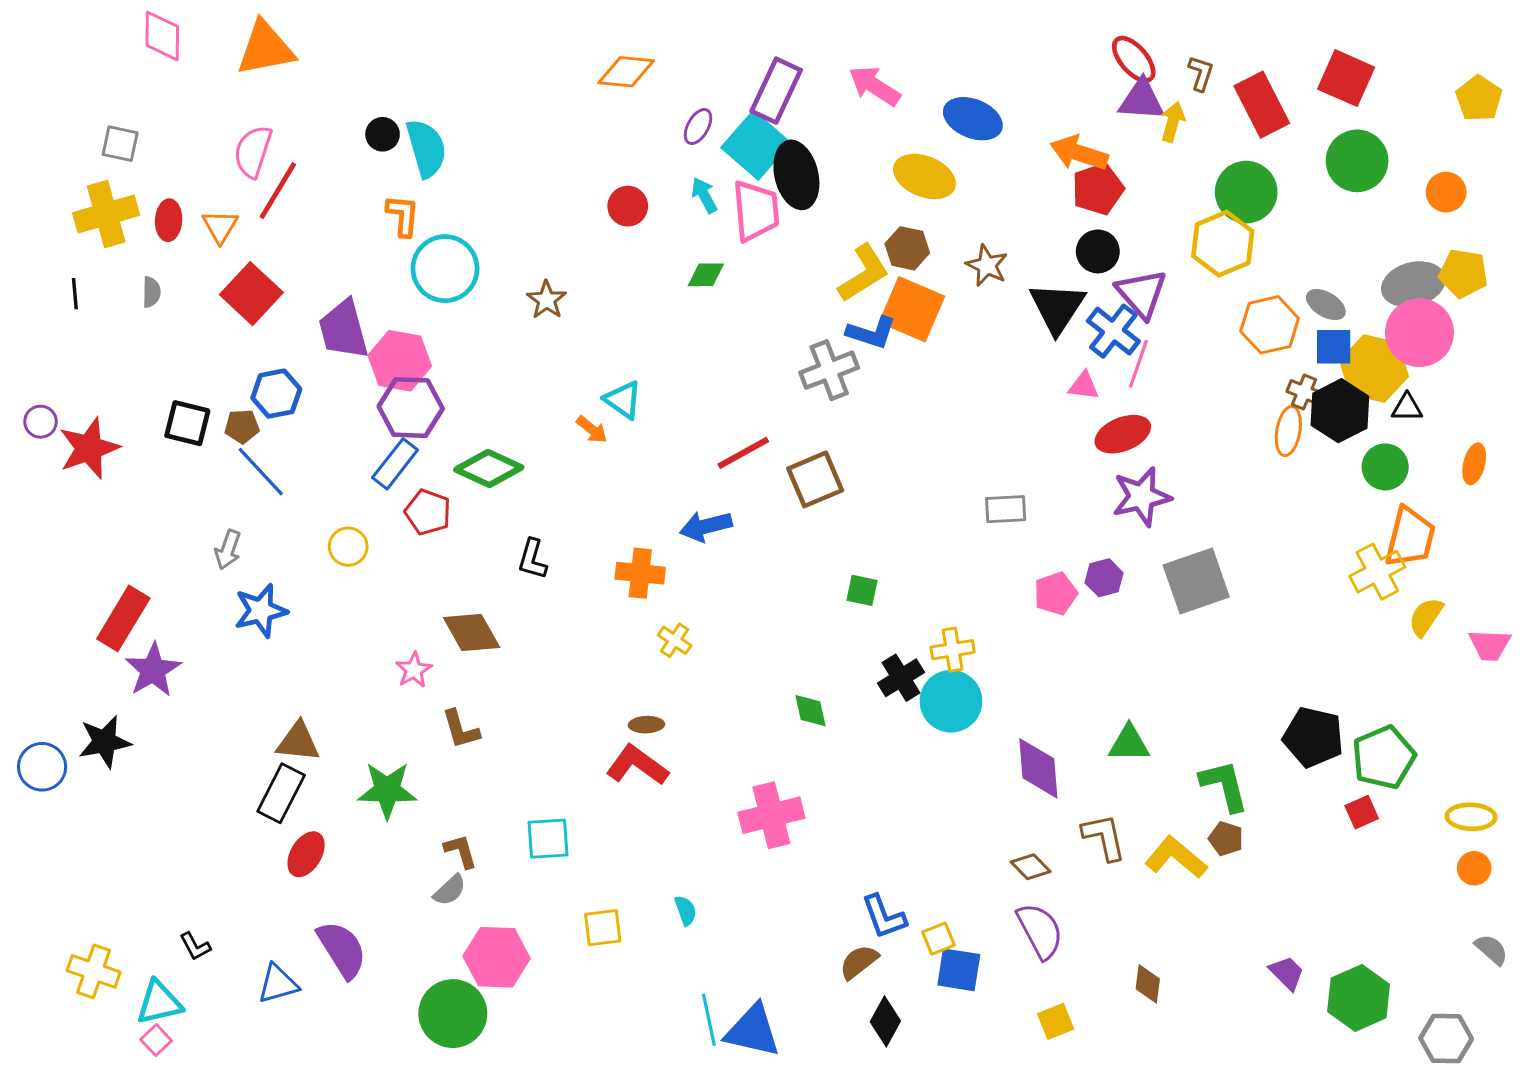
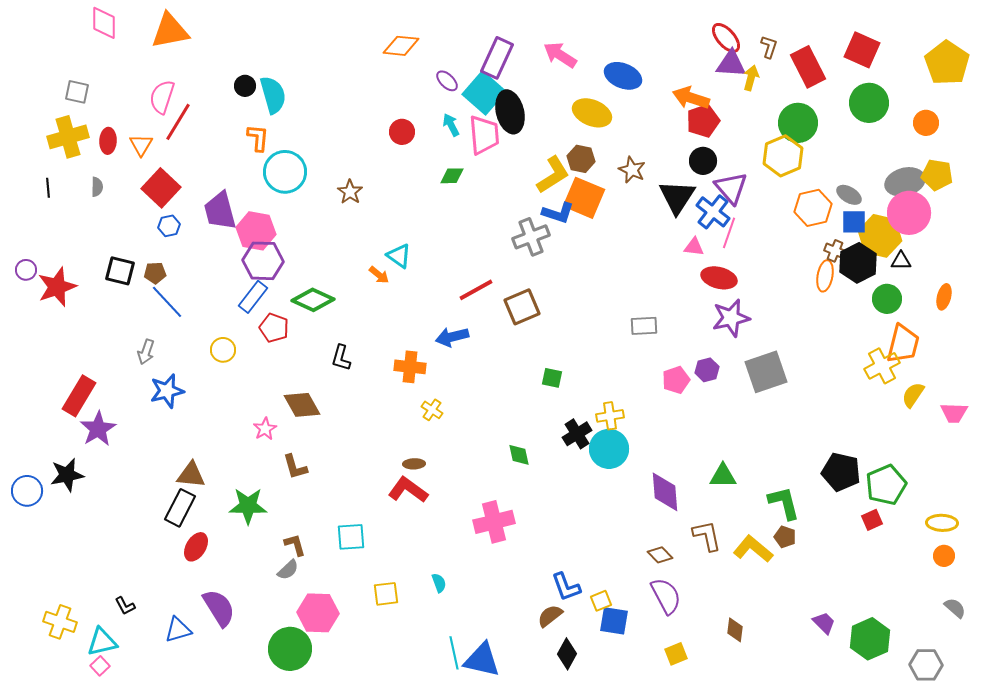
yellow pentagon: (1479, 98) -> (947, 63), size x1.5
purple ellipse: (698, 126) -> (447, 81), turned -75
blue hexagon: (276, 394) -> (169, 226), moved, size x0.7
red ellipse: (1123, 434) -> (719, 278), turned 36

